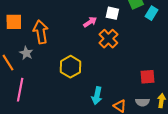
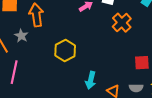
orange cross: (108, 39) -> (122, 23), moved

